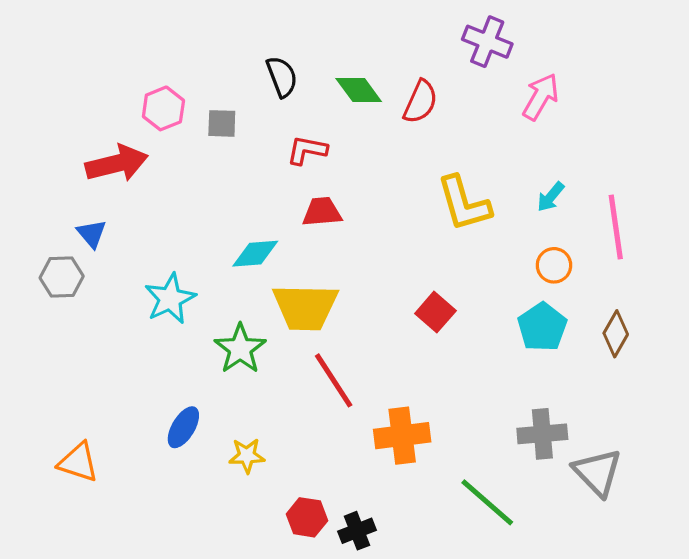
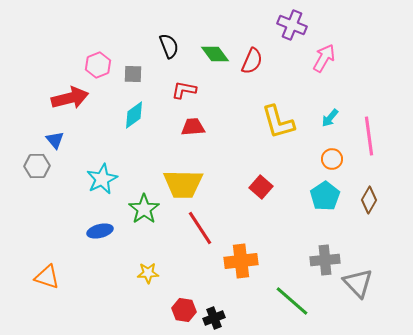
cyan diamond: (255, 254) -> (134, 115), moved, turned -32
blue ellipse: (183, 427) -> (100, 231), moved, turned 45

